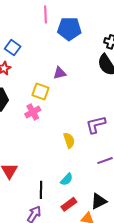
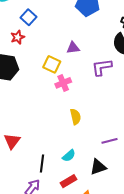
pink cross: (33, 112) -> (63, 83), moved
purple L-shape: (96, 125) -> (102, 67), moved
black triangle: (99, 201) -> (98, 167), moved

